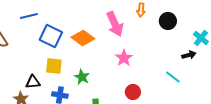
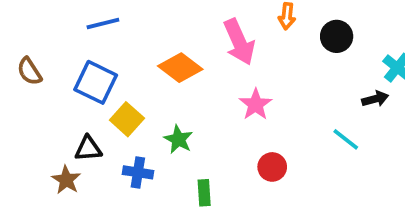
blue line: (29, 16) -> (103, 24), moved
blue square: (51, 36) -> (96, 82), moved
yellow square: (54, 66) -> (127, 119), turned 36

